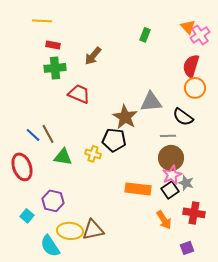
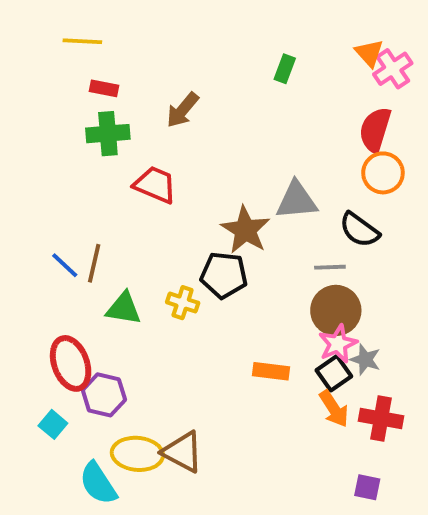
brown line: (48, 134) -> (94, 263), turned 42
red ellipse: (22, 167) -> (71, 363), moved
orange rectangle: (138, 189) -> (271, 371), size x0.7
orange arrow: (164, 220) -> (334, 409), moved
brown triangle: (93, 230) -> (183, 452), turned 40
purple square: (187, 248) -> (367, 487), turned 32

